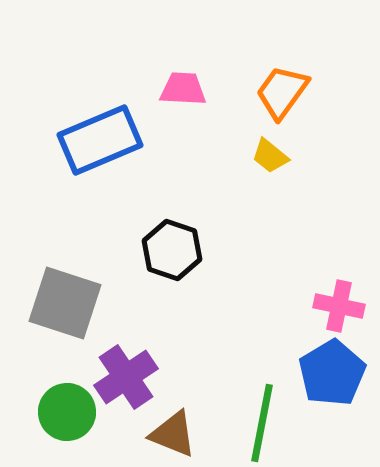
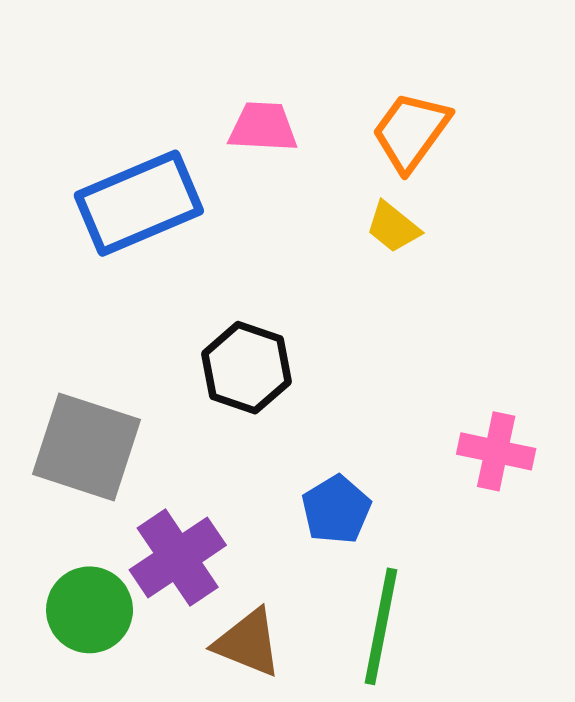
blue pentagon: (332, 373) -> (336, 510), moved, size x0.7

